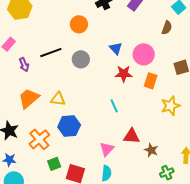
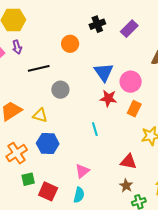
blue triangle: (116, 48) -> (104, 72), size x1.5
gray circle: (81, 59) -> (60, 90), moved
purple arrow: (24, 65) -> (17, 47), moved
red triangle: (132, 136) -> (128, 162), moved
brown star: (151, 150) -> (126, 186), moved

